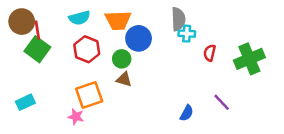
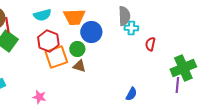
green cross: (249, 59) -> (183, 68), moved
orange square: (89, 95) -> (56, 57), moved
purple line: (222, 102) -> (177, 85), moved, turned 49

